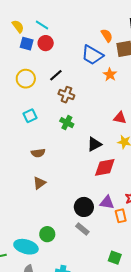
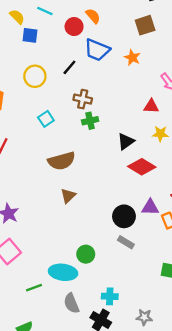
orange semicircle: (107, 35) -> (93, 16), moved
red circle: (46, 43) -> (74, 27), moved
blue trapezoid: (92, 55) -> (97, 50), moved
brown cross: (66, 95) -> (83, 99), moved
green cross: (67, 123) -> (90, 121), turned -32
brown semicircle: (38, 153) -> (62, 161), size x1.6
red diamond: (105, 167) -> (142, 167), turned 50

